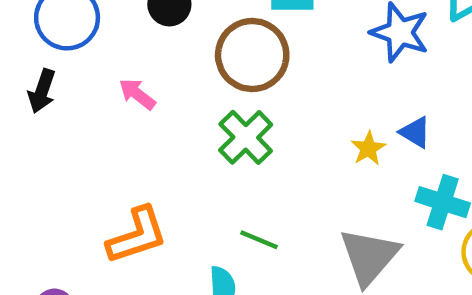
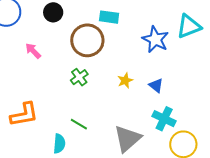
green cross: (246, 137) -> (79, 77), size x0.7
yellow star: (368, 148) -> (125, 81), moved

